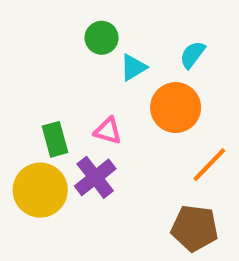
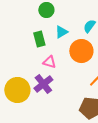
green circle: (102, 38) -> (46, 10), moved
green rectangle: (55, 139) -> (39, 39), moved

